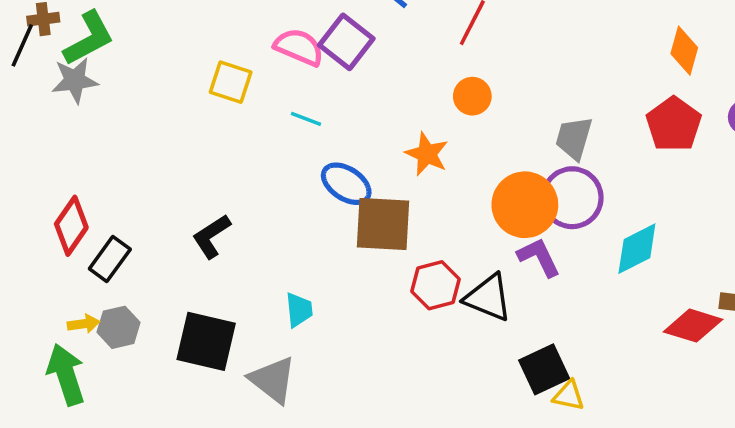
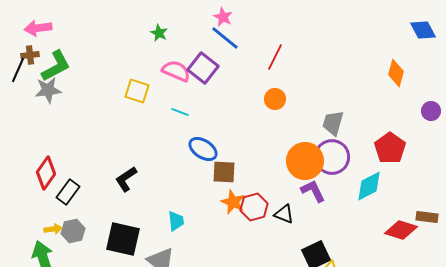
red pentagon: (674, 124) -> (390, 148), moved
orange star: (427, 154) -> (233, 202), moved
brown square: (383, 224) -> (224, 172), size x0.7
black triangle: (488, 298) -> (284, 214), size x0.7

